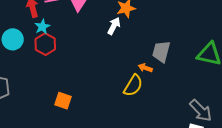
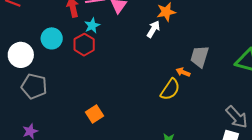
cyan star: (42, 27) -> (92, 26), moved
orange square: (63, 101) -> (95, 114), moved, turned 36

